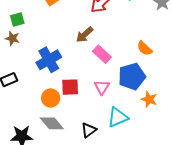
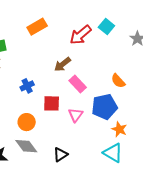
blue cross: (49, 60) -> (27, 86), size x0.6
red square: (70, 87) -> (52, 103), moved
cyan triangle: (118, 117) -> (113, 153), moved, turned 50

